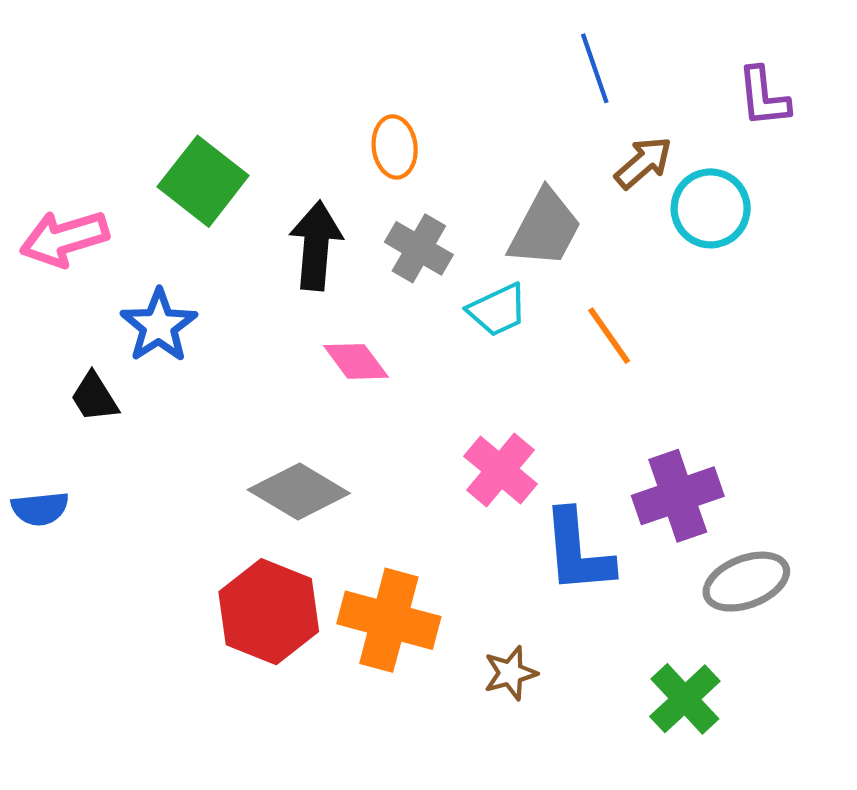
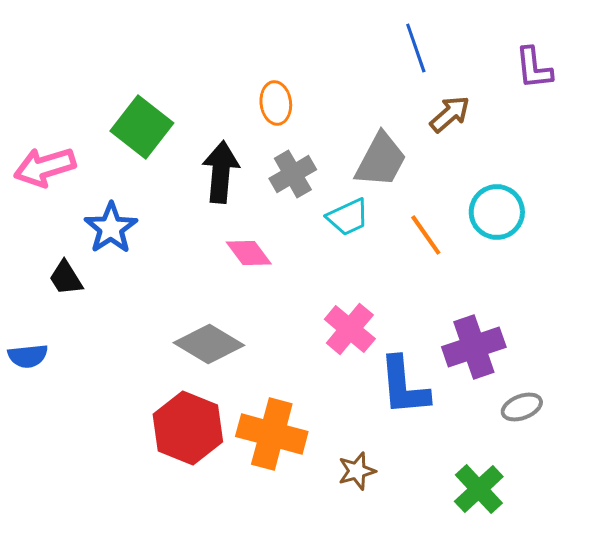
cyan circle: (711, 208) -> (497, 212), moved
gray cross: (419, 248) -> (293, 174), turned 30
gray ellipse: (746, 582) -> (522, 407), size x0.7

